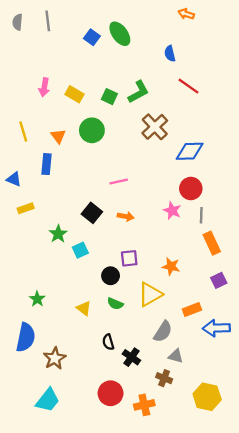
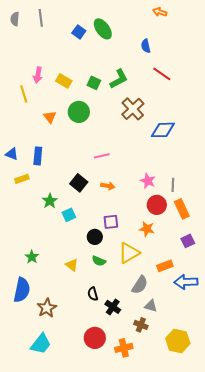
yellow line: (23, 131) -> (24, 94), moved
blue rectangle: (47, 164) -> (38, 156), moved
red circle: (191, 188) -> (157, 205), moved

